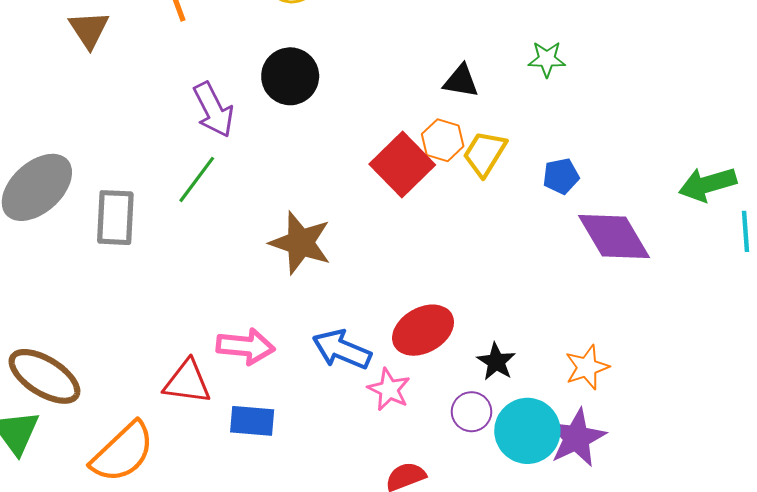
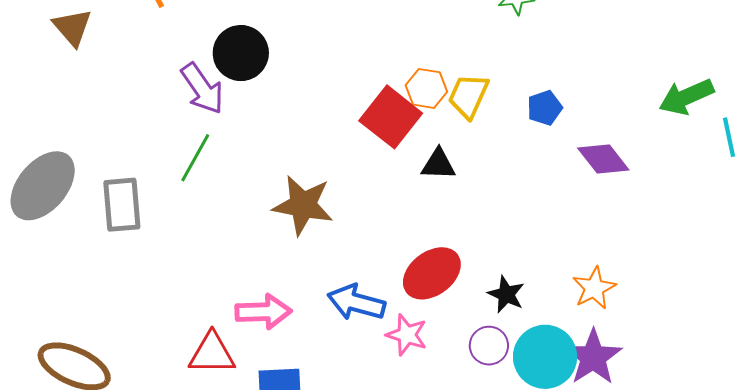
black circle: (290, 76) -> (241, 53), moved
black triangle: (461, 81) -> (438, 164), moved
purple diamond: (614, 236) -> (603, 159), size x0.7

